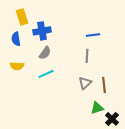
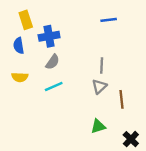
blue line: (93, 35) -> (109, 20), moved
gray triangle: (85, 83) -> (99, 87), moved
green triangle: (97, 108) -> (98, 126), moved

